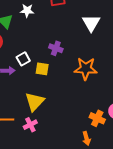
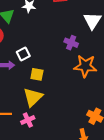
purple cross: (56, 48) -> (71, 43), moved
yellow square: (42, 69) -> (37, 74), moved

